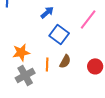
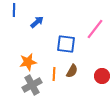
blue arrow: (47, 12) -> (37, 22), moved
blue square: (59, 34) -> (66, 44), turned -30

